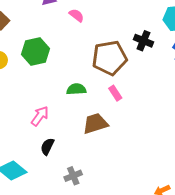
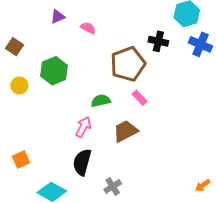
pink arrow: (40, 116) -> (83, 127), moved
black semicircle: (47, 146) -> (82, 162), size x1.5

